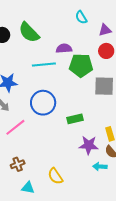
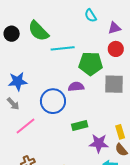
purple semicircle: (64, 48) -> (76, 87), moved
cyan line: (44, 65) -> (63, 48), moved
green rectangle: (75, 119) -> (80, 125), moved

